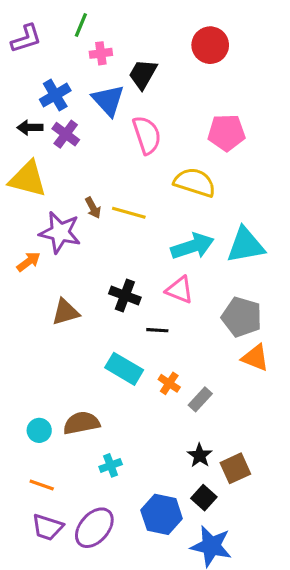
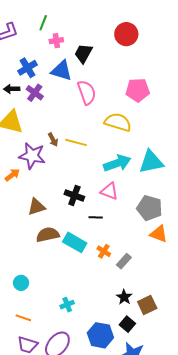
blue triangle: (108, 100) -> (62, 71), turned -30
brown semicircle: (81, 423) -> (48, 235), moved

